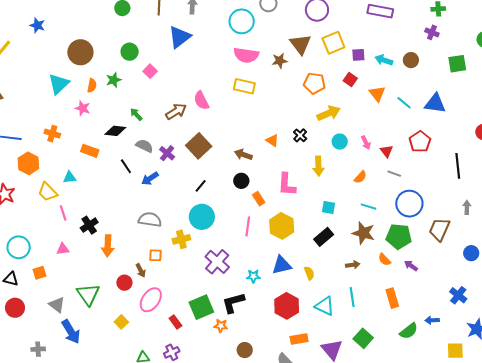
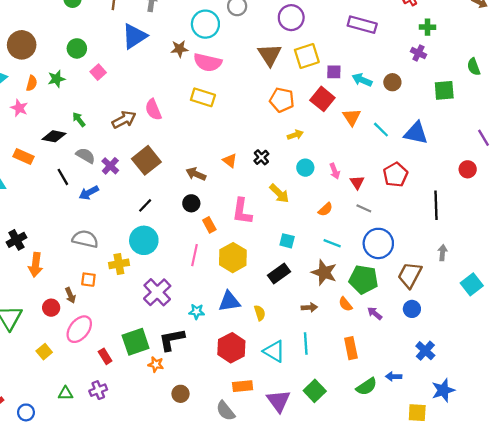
brown star: (280, 61) -> (179, 49), moved
red square: (350, 80) -> (322, 99), size x1.5
yellow arrow: (329, 113) -> (295, 135), size x0.6
yellow arrow: (318, 166) -> (279, 193), turned -48
blue circle: (471, 253) -> (412, 309), moved

